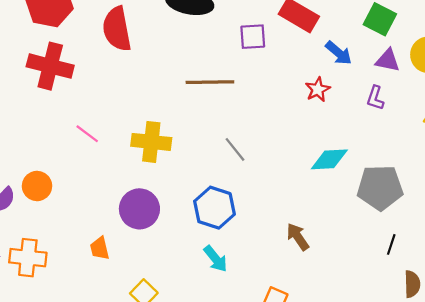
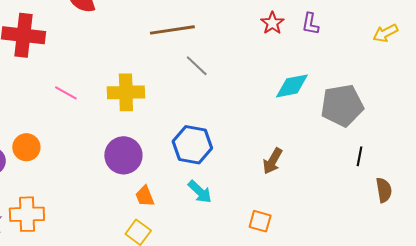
purple L-shape: (375, 98) -> (310, 24), moved
gray line: (235, 149) -> (197, 66), moved
brown arrow: (298, 237) -> (273, 161), turned -108
orange trapezoid: (100, 248) -> (145, 196), moved

